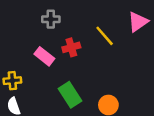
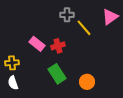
gray cross: (51, 19) -> (67, 15), moved
red cross: (71, 47) -> (58, 46), moved

